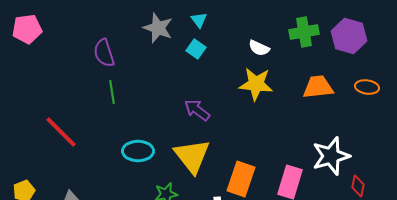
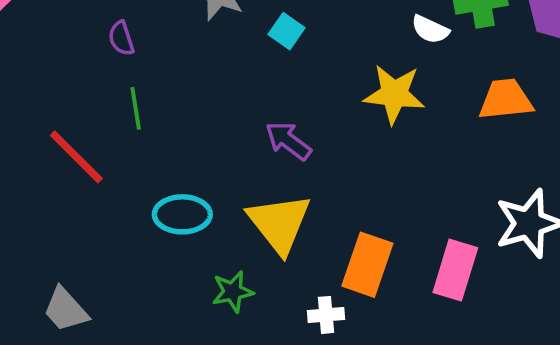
white semicircle: (259, 48) -> (430, 29), moved
purple semicircle: (104, 53) -> (121, 38), size x0.7
red line: (61, 132) -> (76, 157), moved

